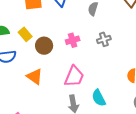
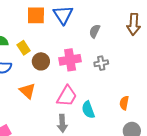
pink cross: (73, 40) -> (70, 60), size x1.5
cyan semicircle: (99, 98) -> (88, 110), moved

